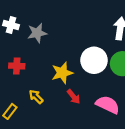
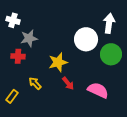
gray star: (37, 33) -> (29, 38), moved
white circle: (94, 60) -> (86, 39), moved

